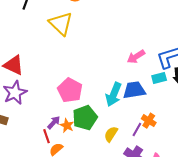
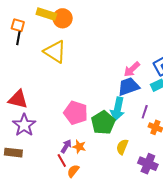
blue trapezoid: (134, 90) -> (129, 86), moved
green pentagon: (85, 118) -> (103, 123), moved
purple line: (137, 129) -> (145, 112), moved

